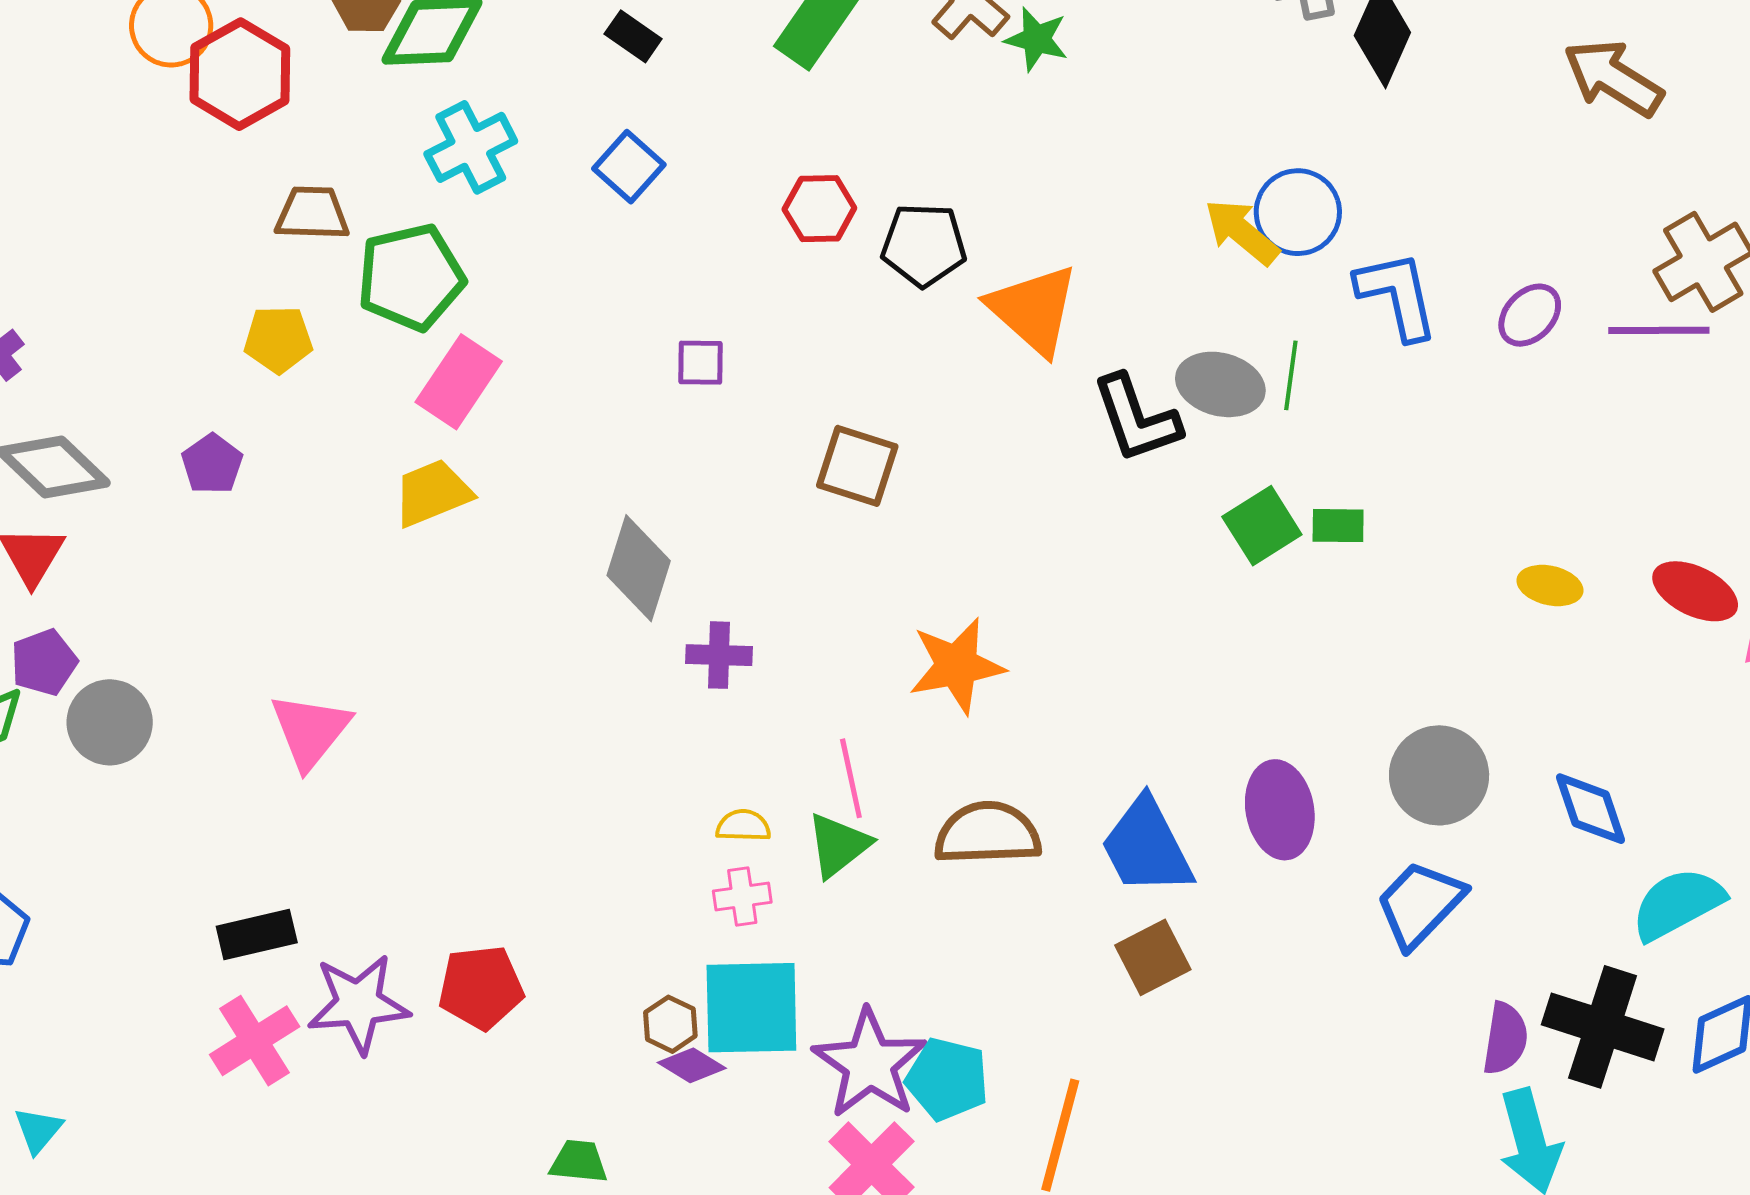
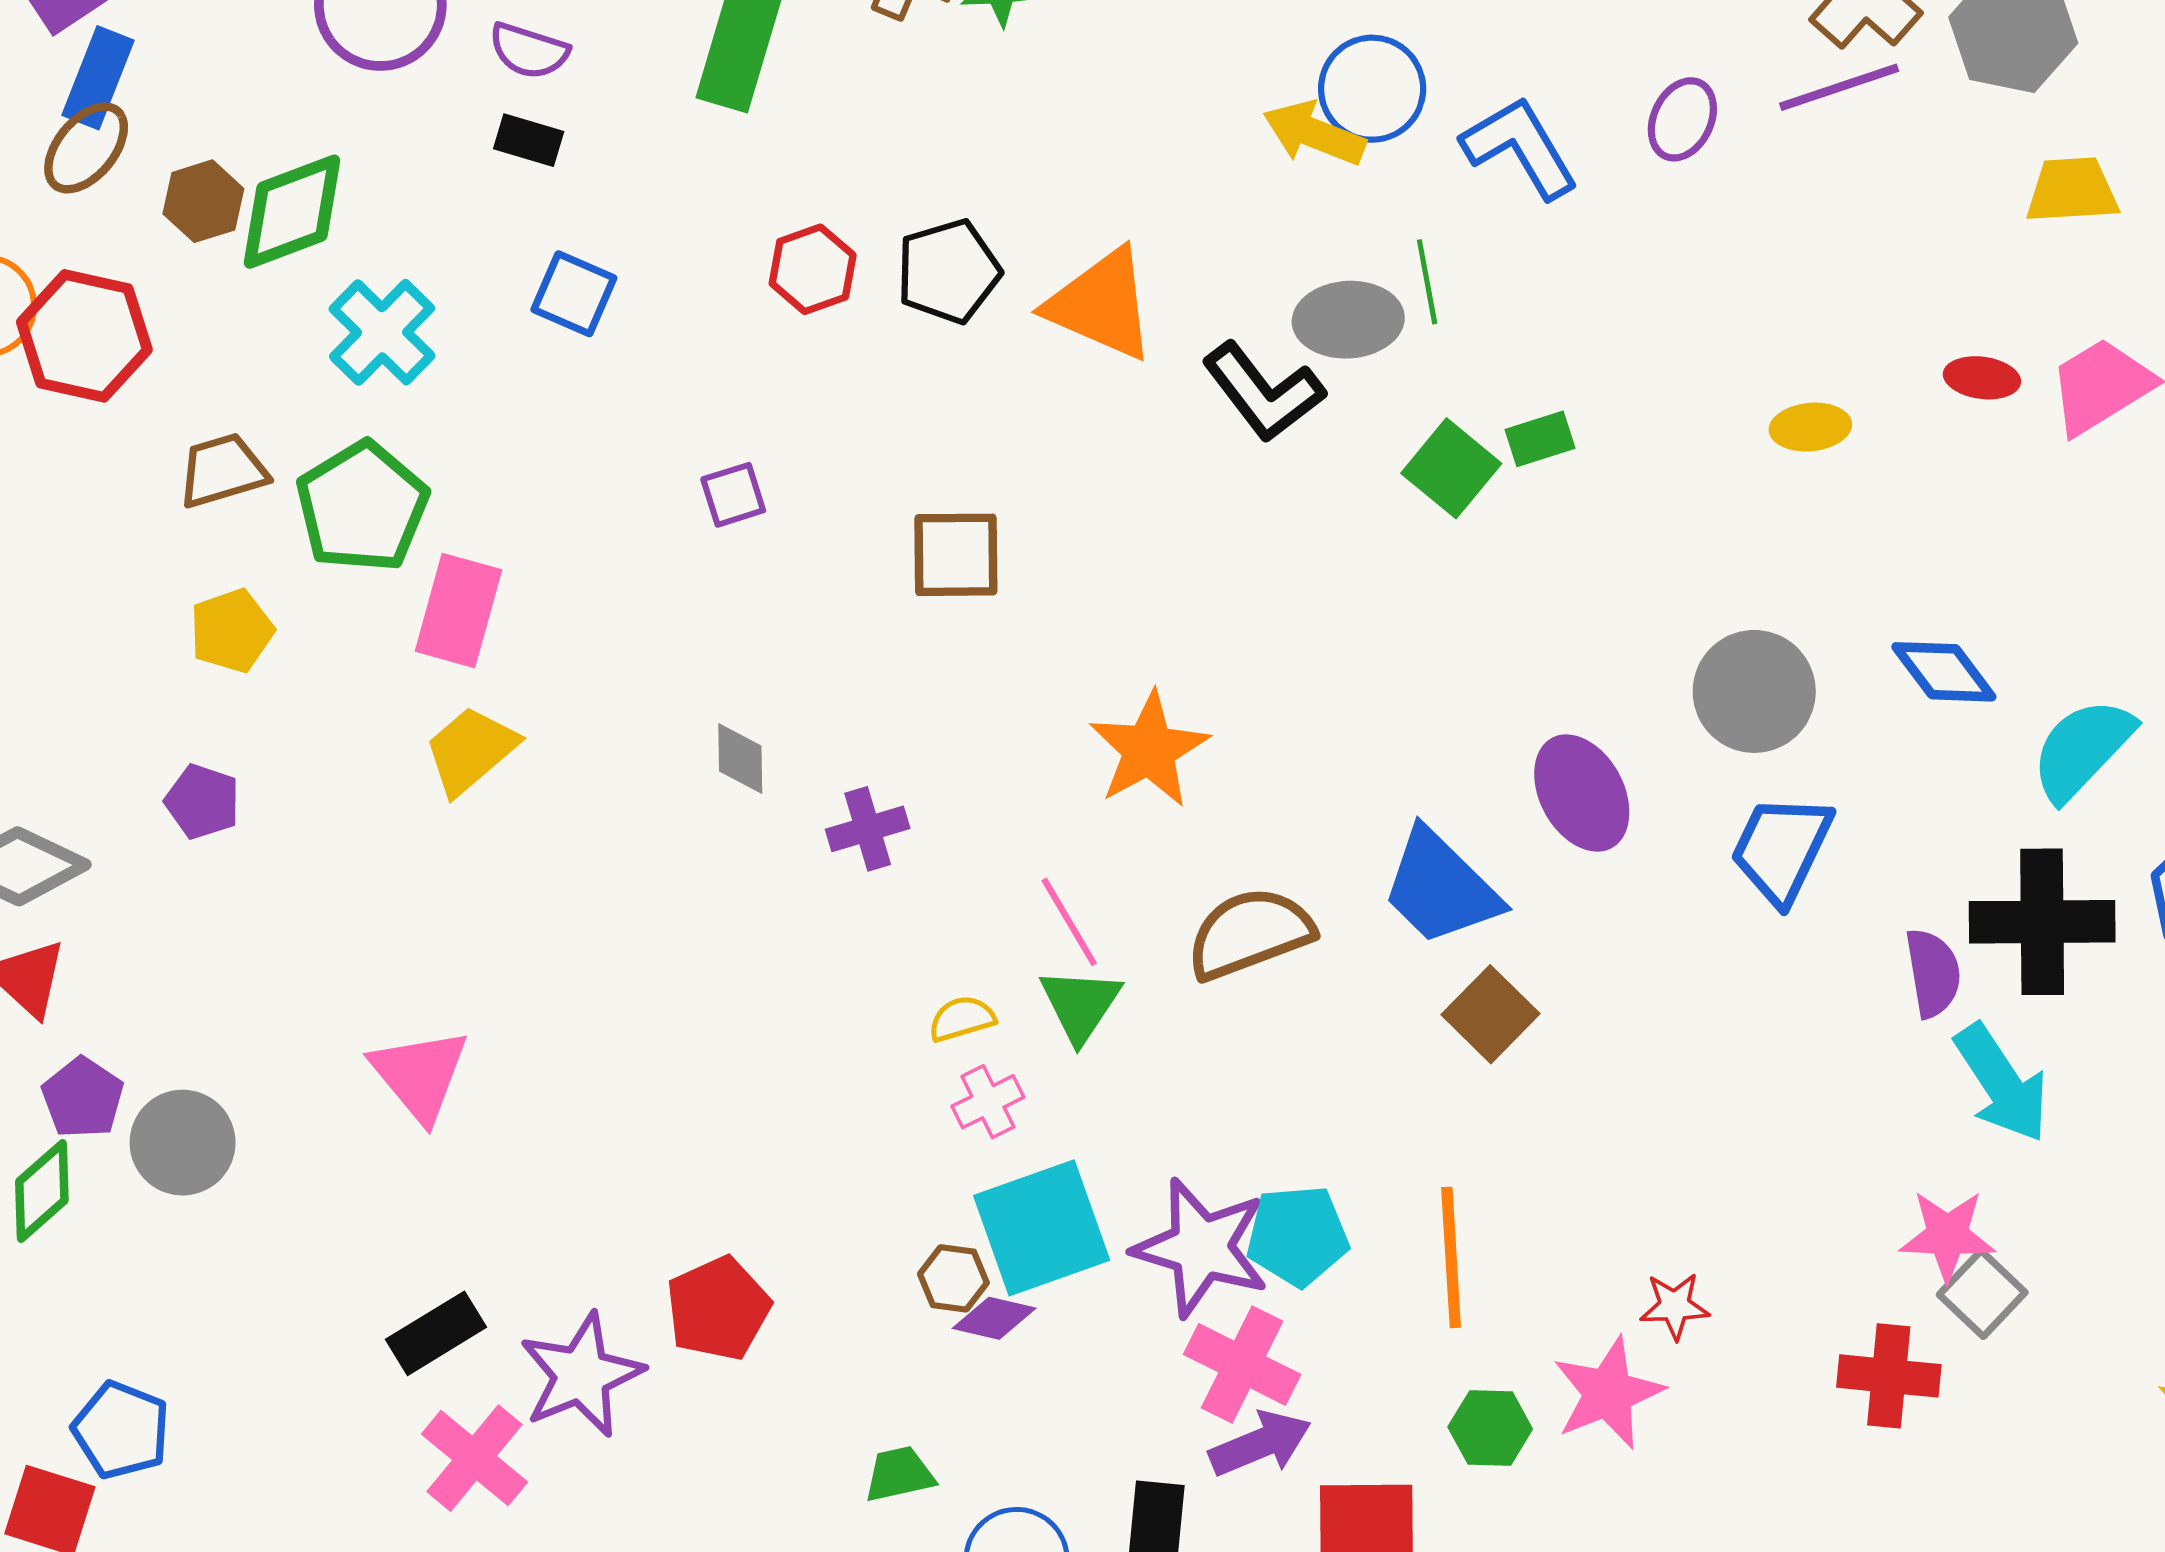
gray diamond: (639, 568) -> (740, 758), size x0.6
red ellipse: (1695, 591) -> (1982, 378), size x0.7

